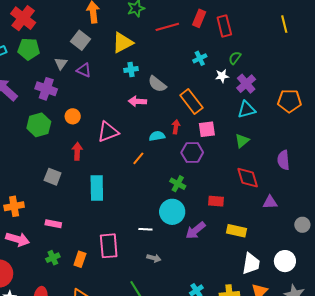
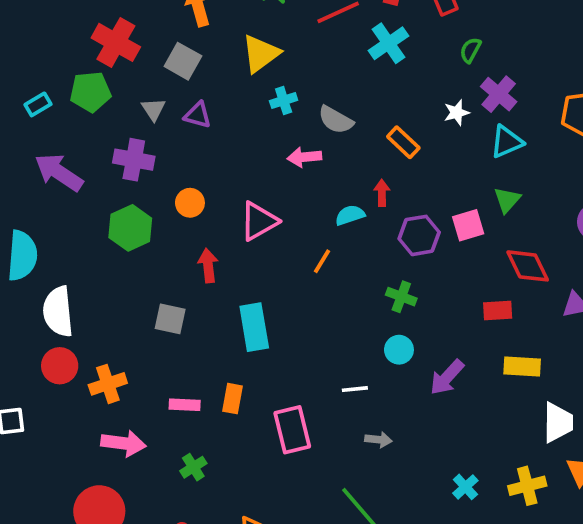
red cross: (23, 18) -> (116, 42), moved
cyan cross: (200, 58) -> (388, 43), moved, size x1.5
white star: (222, 76) -> (457, 113), moved
orange rectangle: (191, 101) -> (403, 142), size x0.7
pink square: (207, 129) -> (468, 225), moved
red rectangle: (216, 201) -> (498, 310), moved
cyan circle: (172, 212) -> (399, 350), size x0.6
orange rectangle: (80, 259) -> (232, 399), moved

